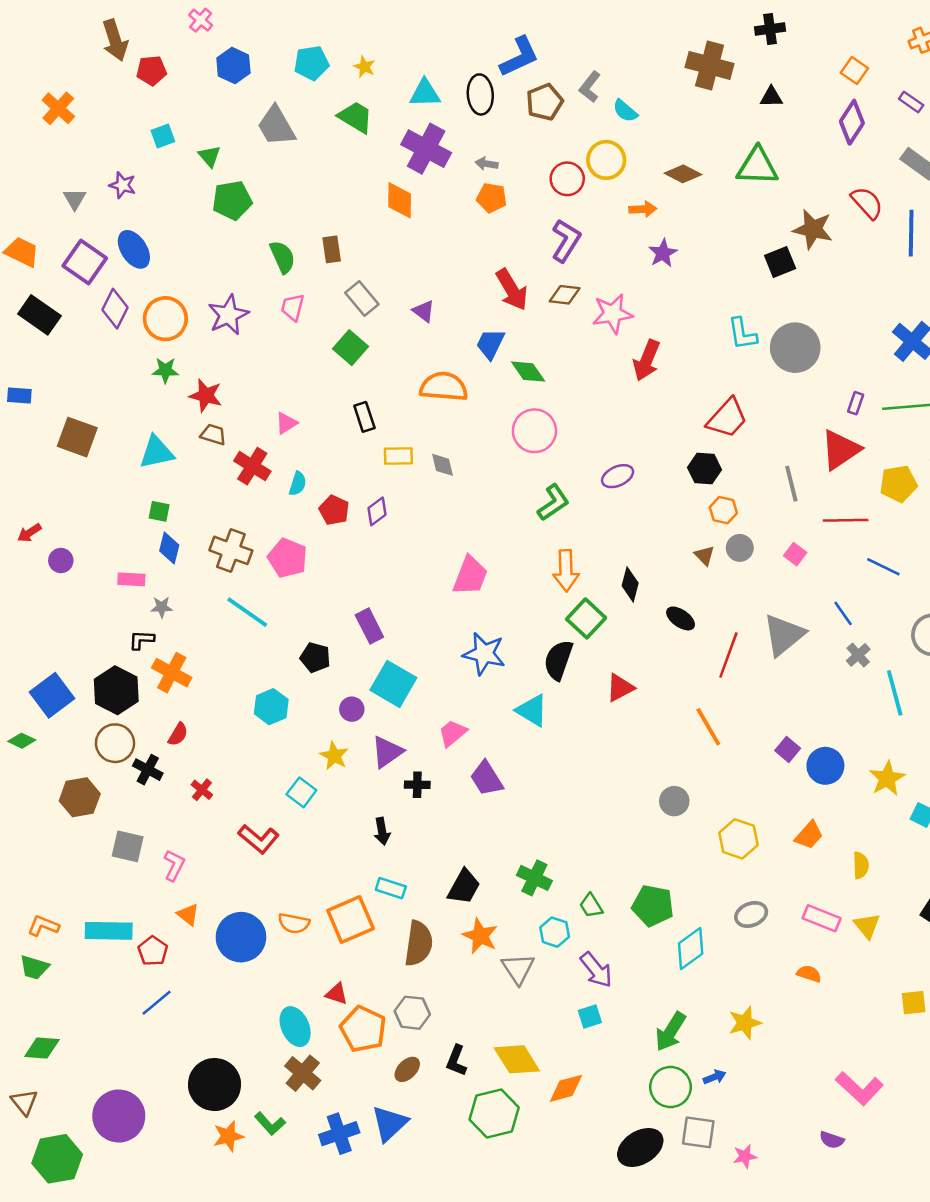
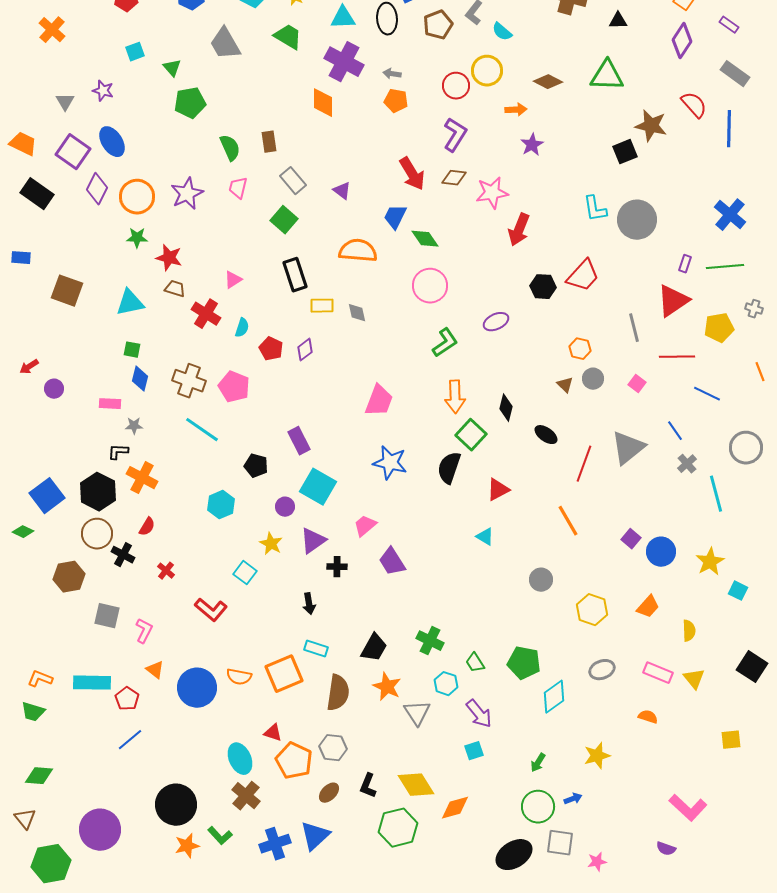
black rectangle: (364, 417) -> (295, 275), size x1.4
black hexagon: (704, 469) -> (543, 287), moved
cyan triangle: (532, 710) -> (485, 537), moved, size x0.7
green arrow: (670, 1032) -> (538, 763), size x0.6

